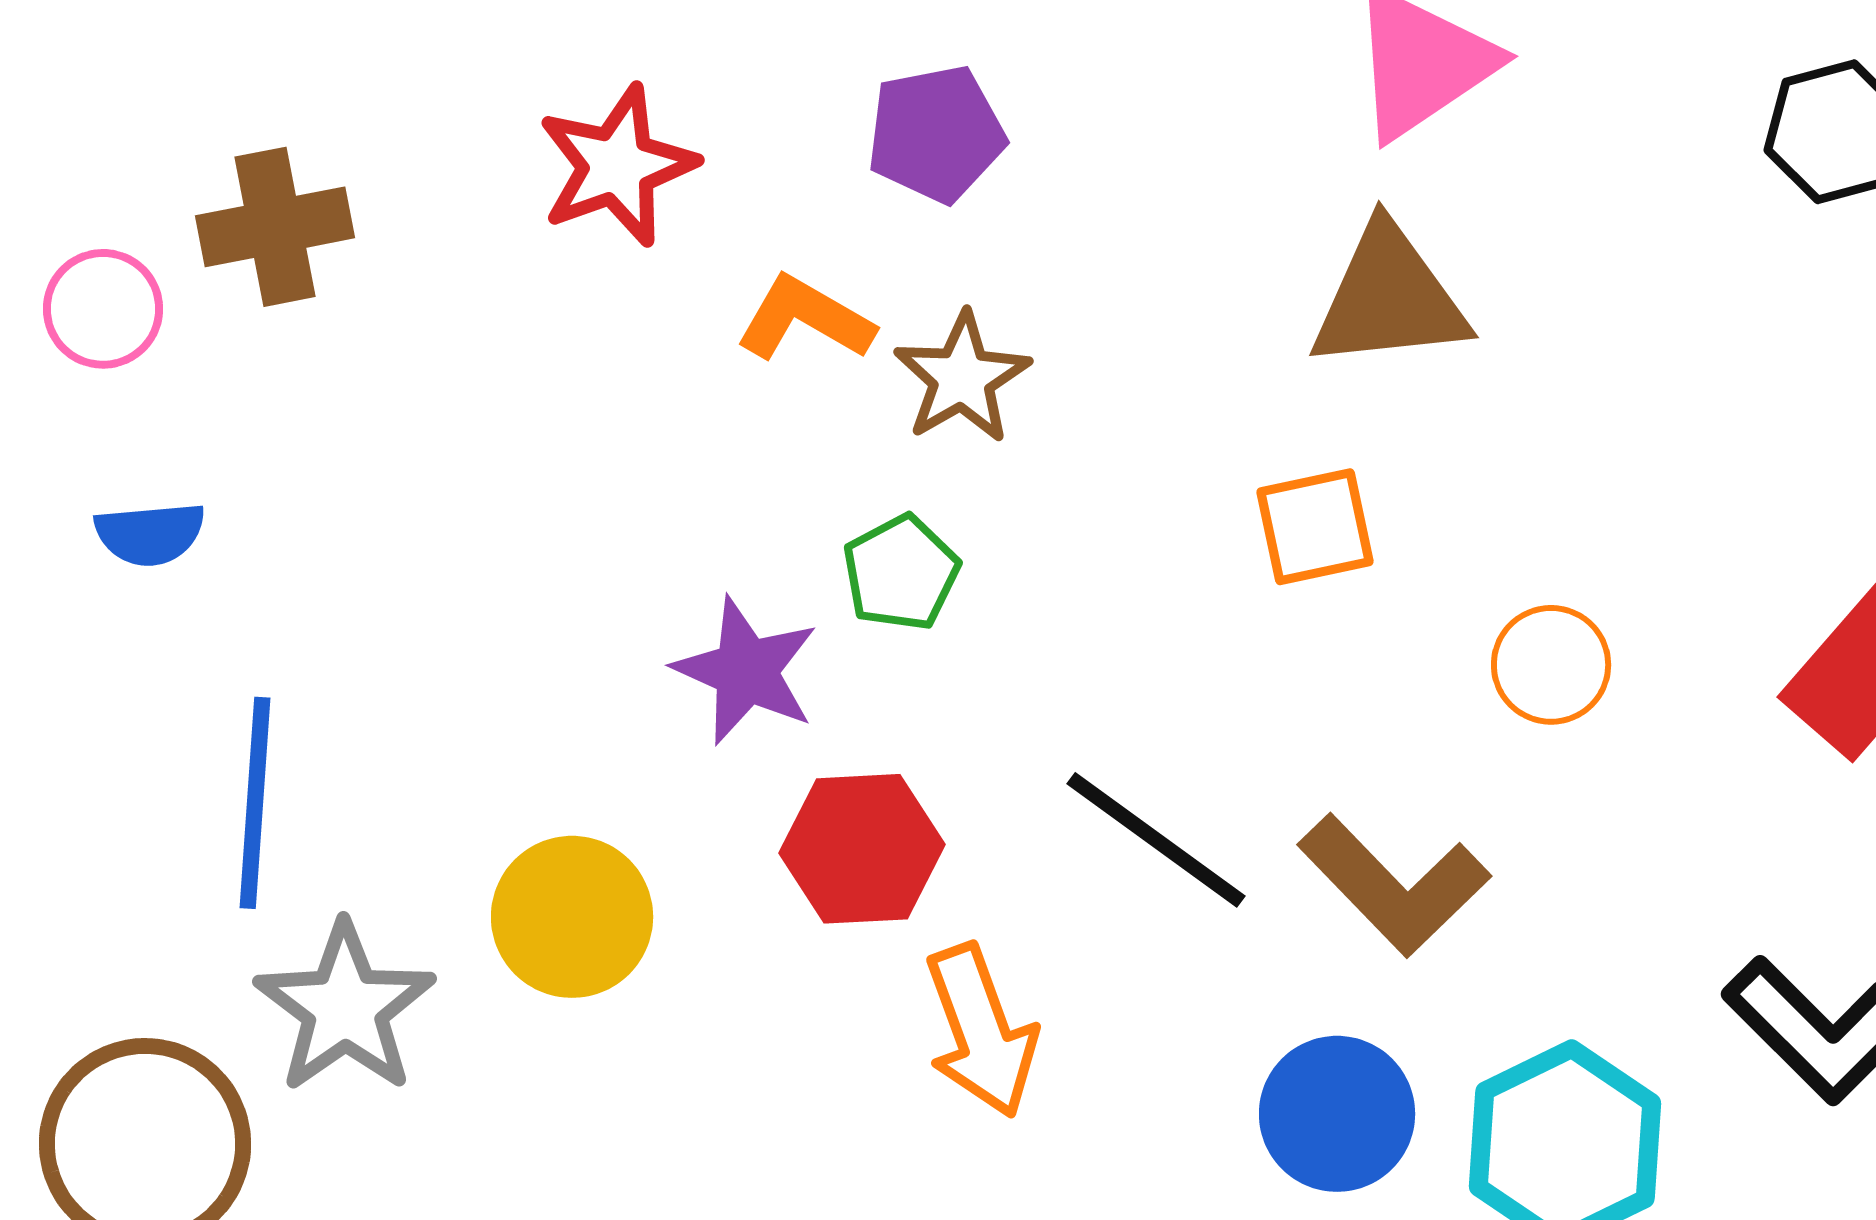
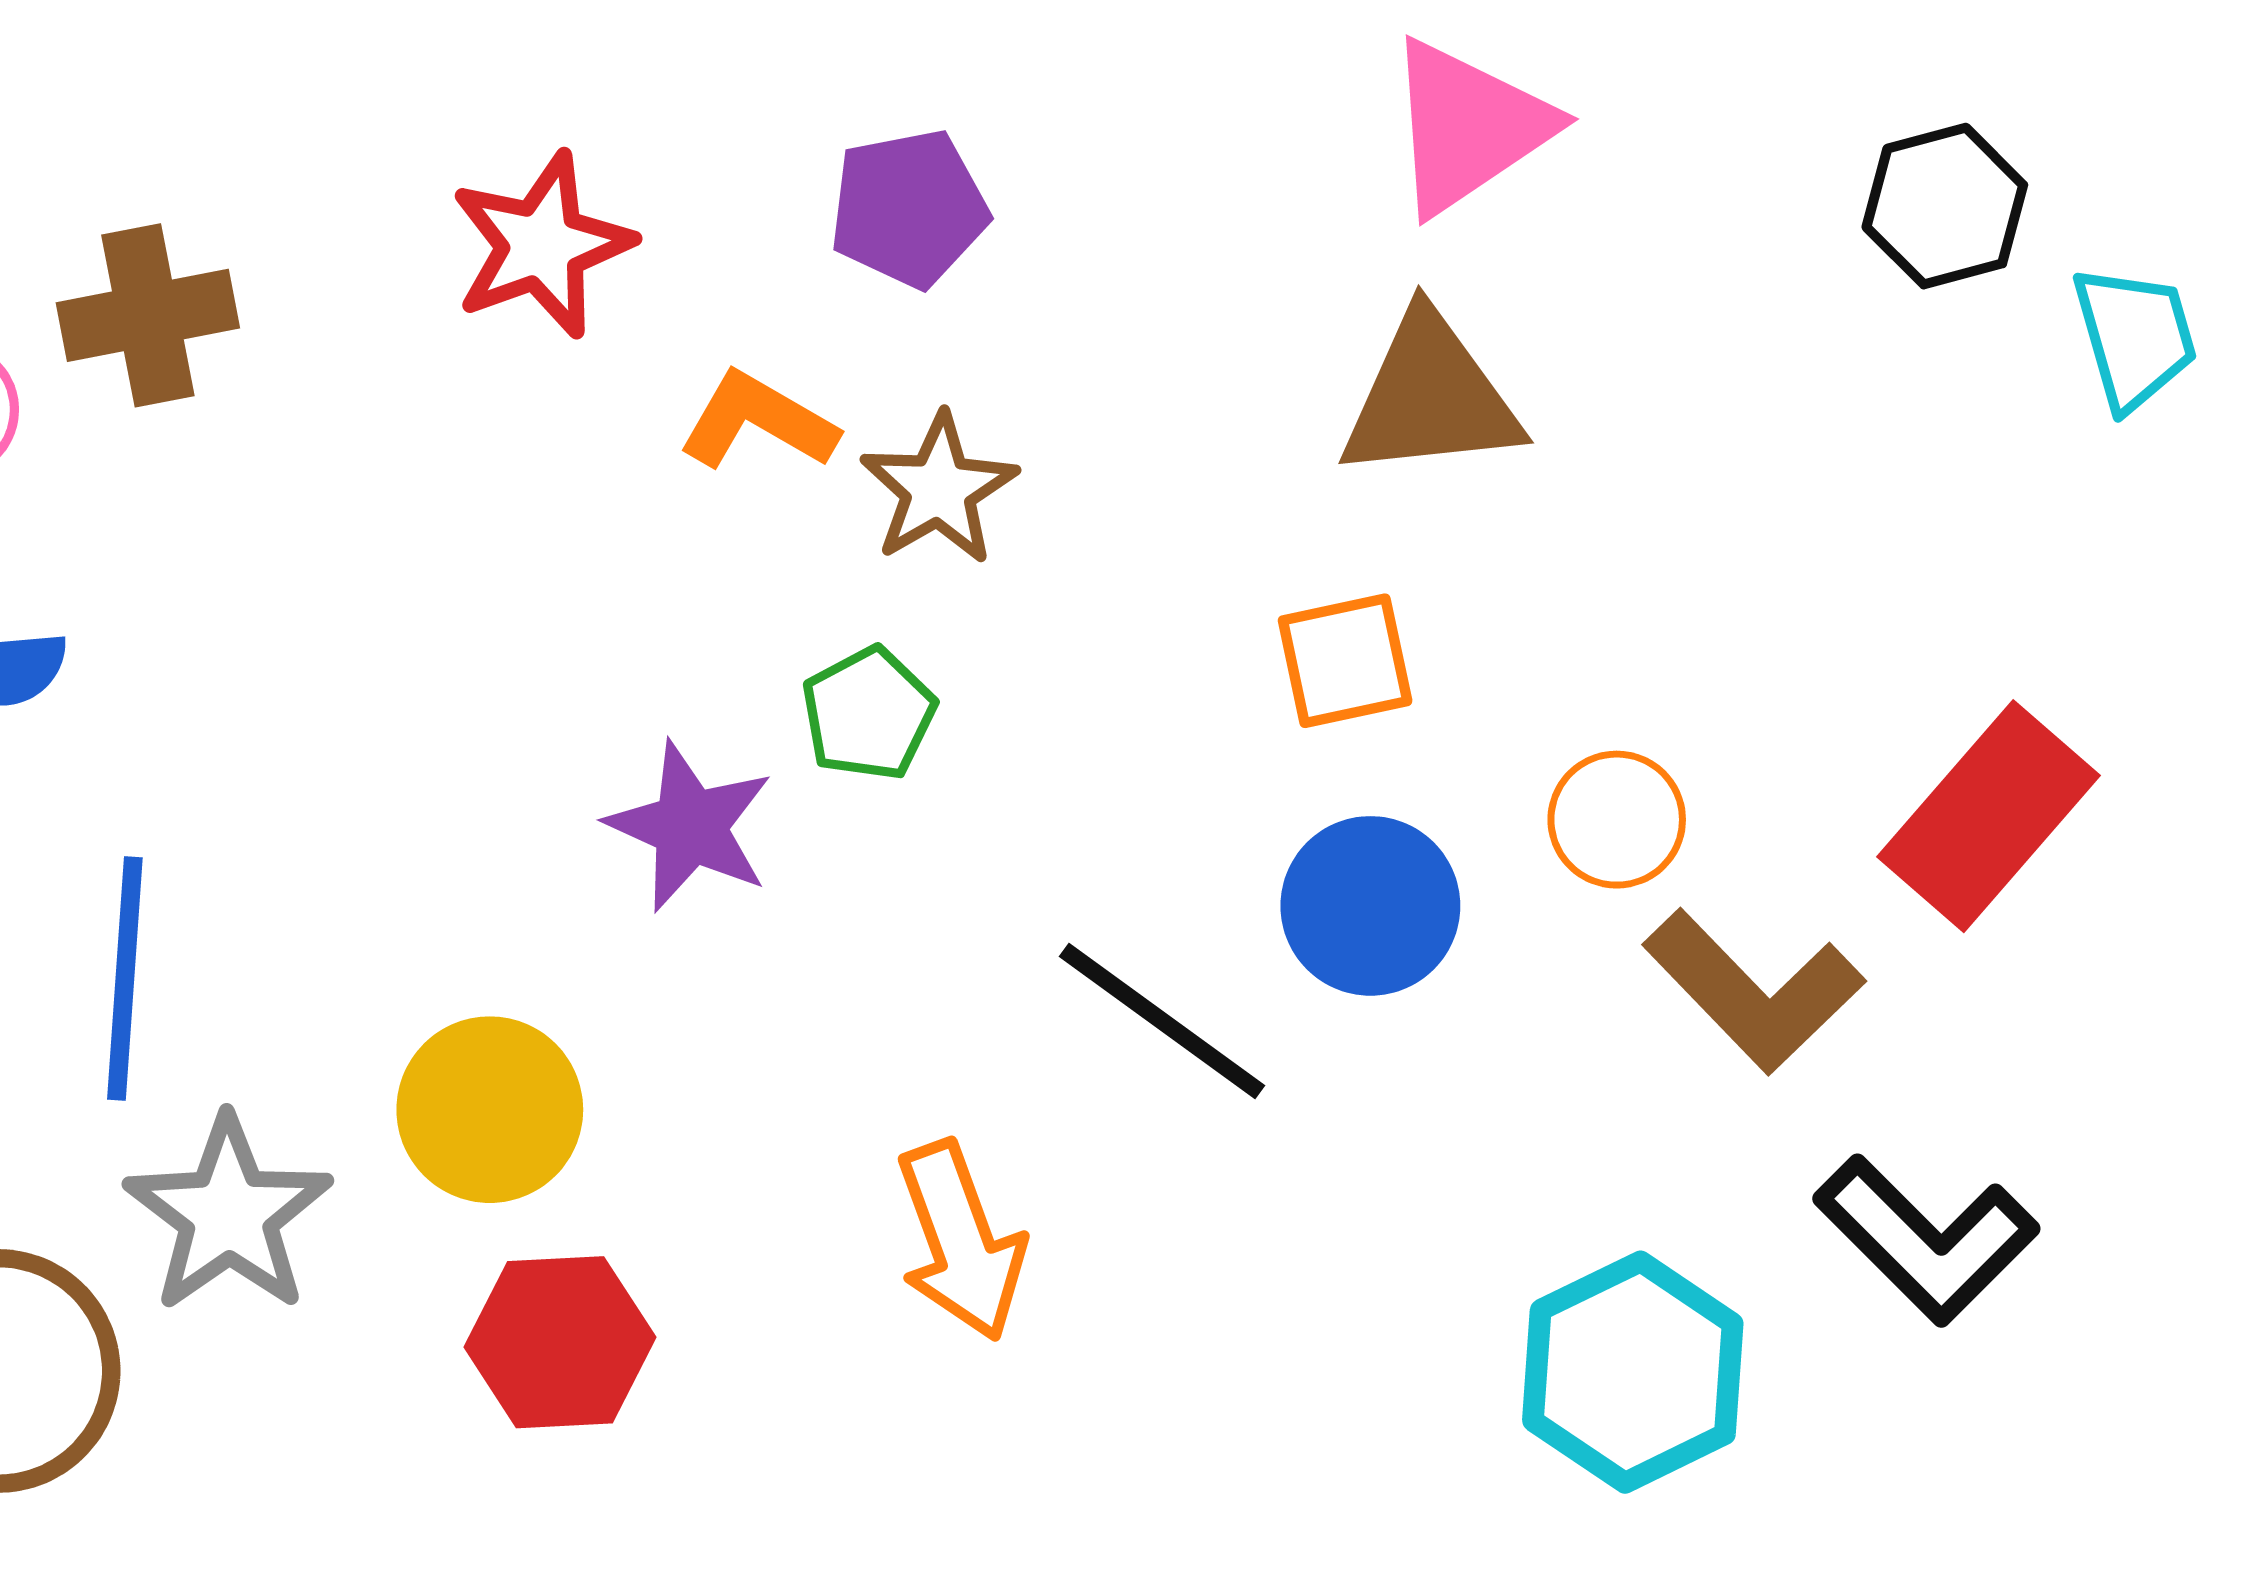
red hexagon: (862, 849) -> (560, 1342), moved
brown L-shape: (1394, 885) -> (1754, 991), moved
blue circle: (1337, 1114) -> (1370, 906), moved

